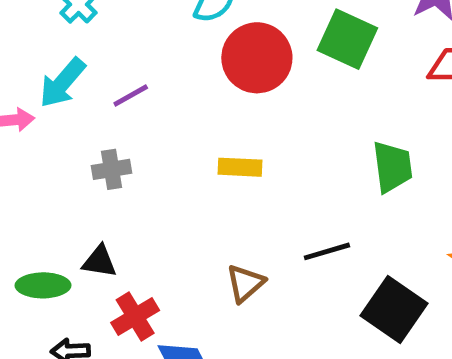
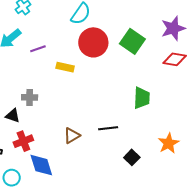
yellow rectangle: (240, 167) -> (65, 67), moved
gray cross: (112, 169) -> (30, 97), moved
black square: (394, 310) -> (132, 157), size x0.6

